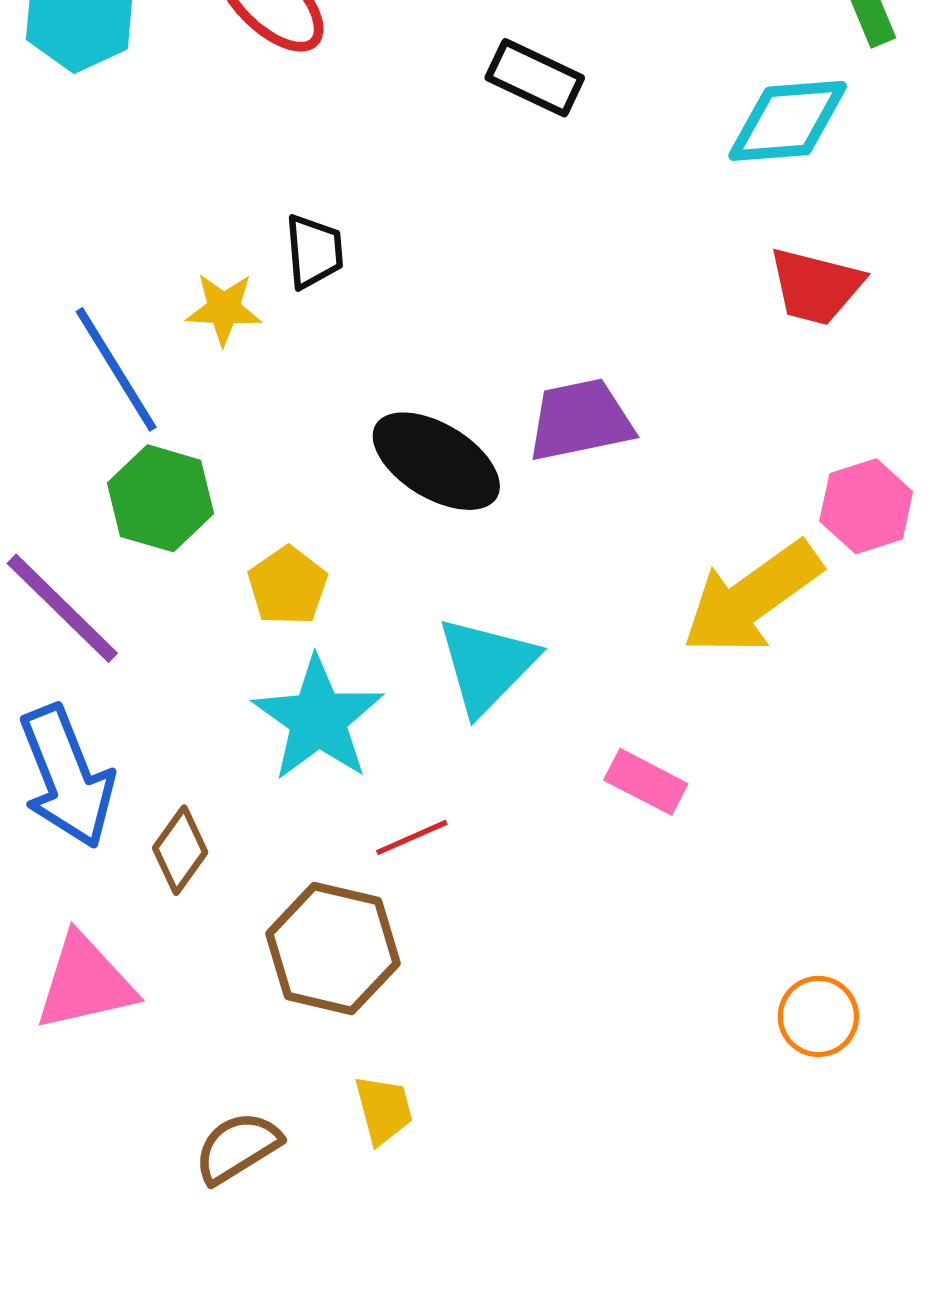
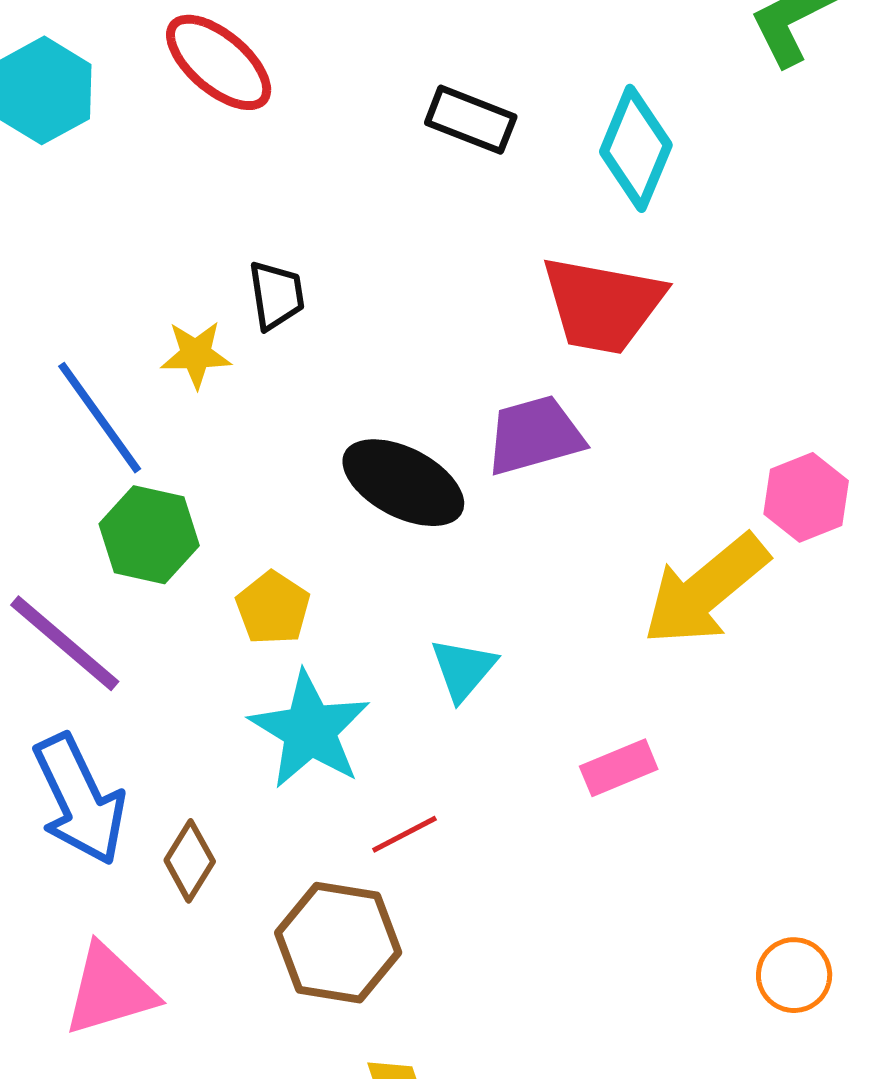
cyan diamond: (788, 121) -> (636, 148), moved, turned -59
red trapezoid: (816, 286) -> (603, 305), moved, size x1.4
cyan triangle: (487, 665) -> (463, 669), size x0.7
pink rectangle: (646, 782) -> (619, 768), turned -46

